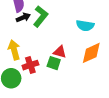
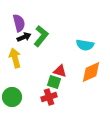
yellow arrow: (14, 50) -> (15, 58), moved
red cross: (30, 65) -> (49, 97), moved

